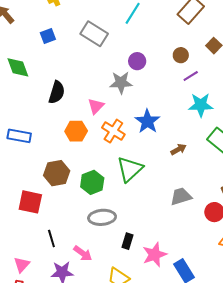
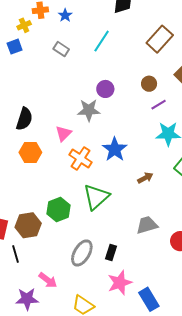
gray rectangle: (94, 34) -> (61, 49), moved, size x0.6
blue square: (48, 36) -> (15, 47), moved
orange hexagon: (76, 131) -> (30, 152), moved
brown hexagon: (57, 173) -> (28, 225), moved
gray ellipse: (102, 217) -> (82, 253), moved, turned -56
black line: (51, 238) -> (16, 254), moved
black rectangle: (127, 241) -> (111, 252), moved

